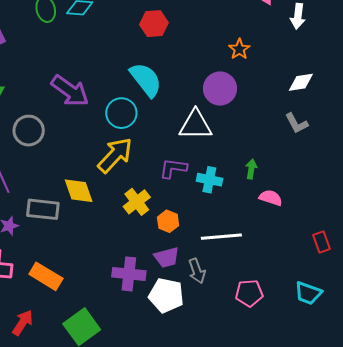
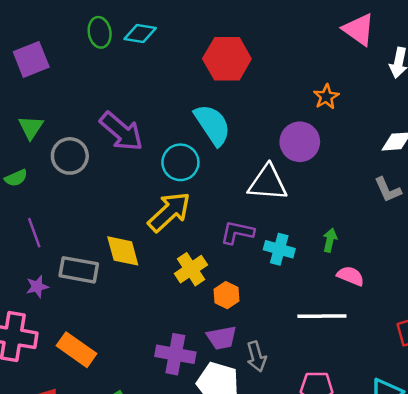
red hexagon: (154, 24) -> (227, 59), size x1.4
gray circle: (29, 131) -> (70, 156), moved
white line: (221, 237) -> (322, 316), moved

